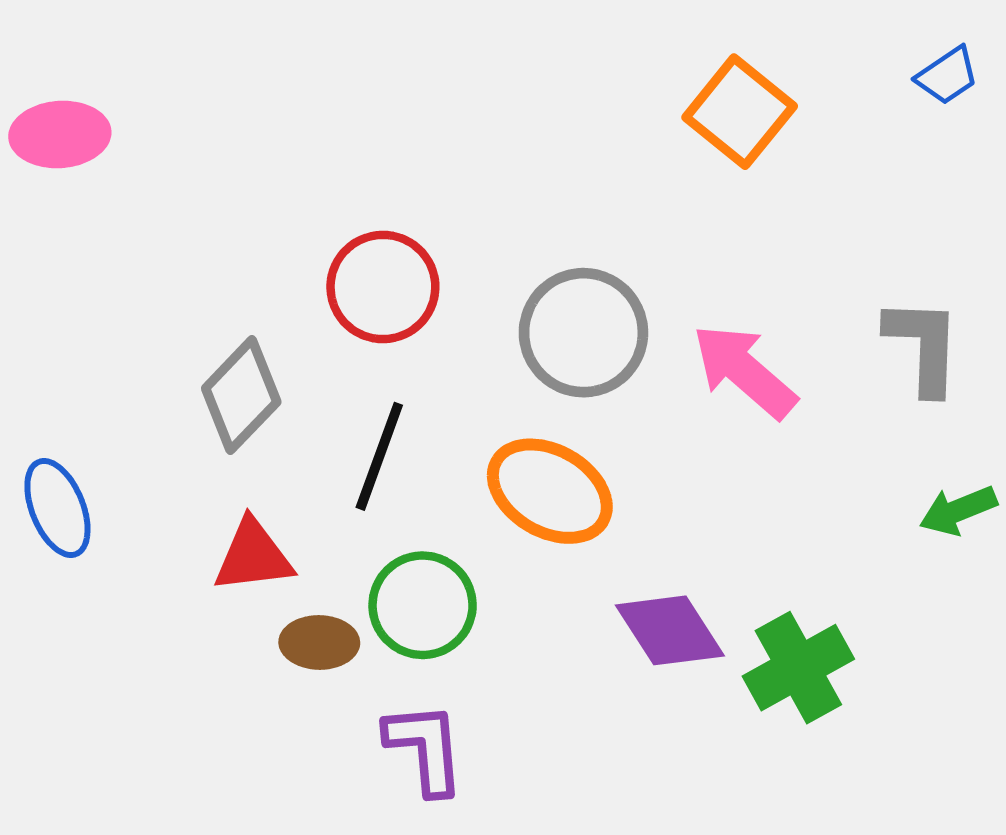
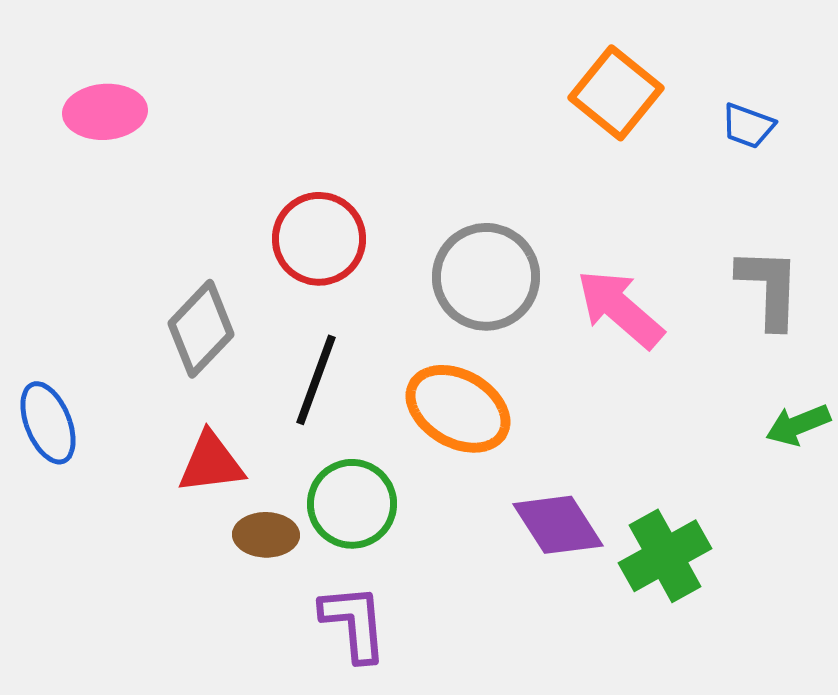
blue trapezoid: (947, 76) -> (748, 126), moved, turned 54
pink ellipse: (60, 134) -> (105, 112), moved

